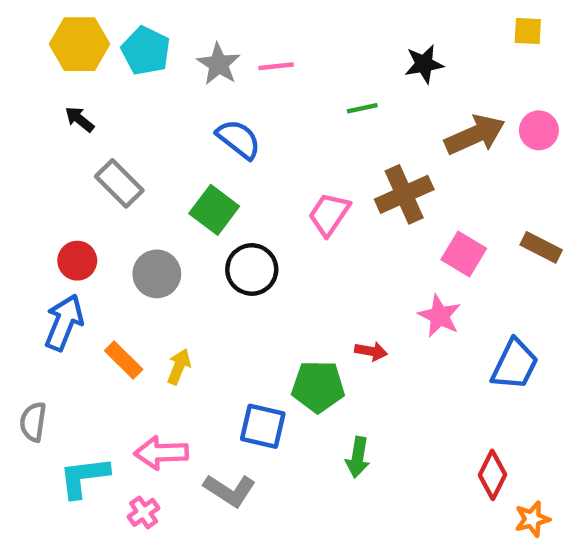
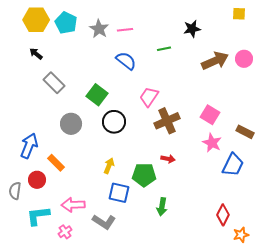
blue semicircle: (239, 139) -> (126, 61), moved
brown cross: (404, 194) -> (167, 121), moved
brown rectangle: (541, 247) -> (245, 132), moved
red circle: (77, 261) -> (37, 180), moved
pink star: (440, 316) -> (212, 143), moved
yellow arrow: (179, 367) -> (109, 166), moved

